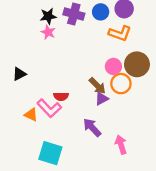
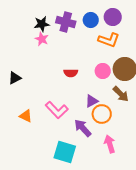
orange circle: (121, 84) -> (102, 114), moved
brown arrow: (97, 86) -> (121, 94), moved
red semicircle: (61, 96) -> (71, 73), moved
pink L-shape: (49, 108) -> (57, 110), moved
cyan square: (50, 153) -> (65, 152), moved

